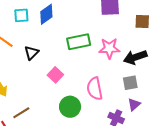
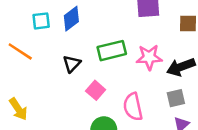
black triangle: (31, 53) -> (72, 64), moved
pink square: (55, 75) -> (96, 90), moved

